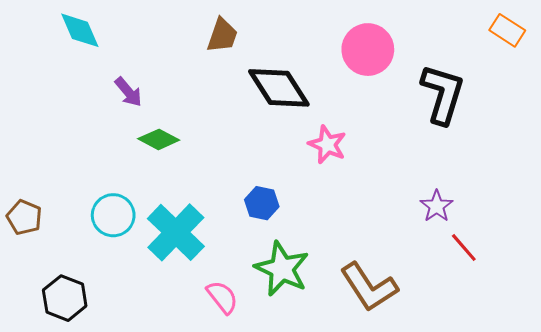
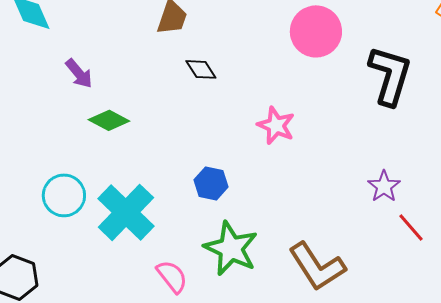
black diamond: (279, 88) -> (201, 69), moved, size x0.5

